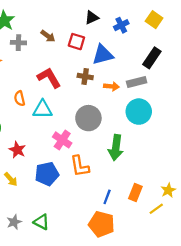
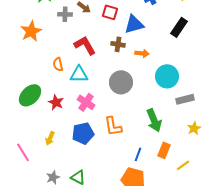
gray cross: (18, 43) -> (65, 14), moved
gray rectangle: (137, 82) -> (185, 99), moved
pink cross: (62, 140) -> (86, 102), moved
green arrow: (116, 148) -> (154, 120), moved, turned -30
red star: (17, 150) -> (56, 102), moved
yellow arrow: (11, 179) -> (50, 138), turned 64
yellow star: (168, 190) -> (194, 128), moved

